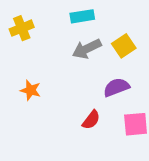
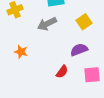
gray arrow: (87, 49) -> (47, 24), moved

